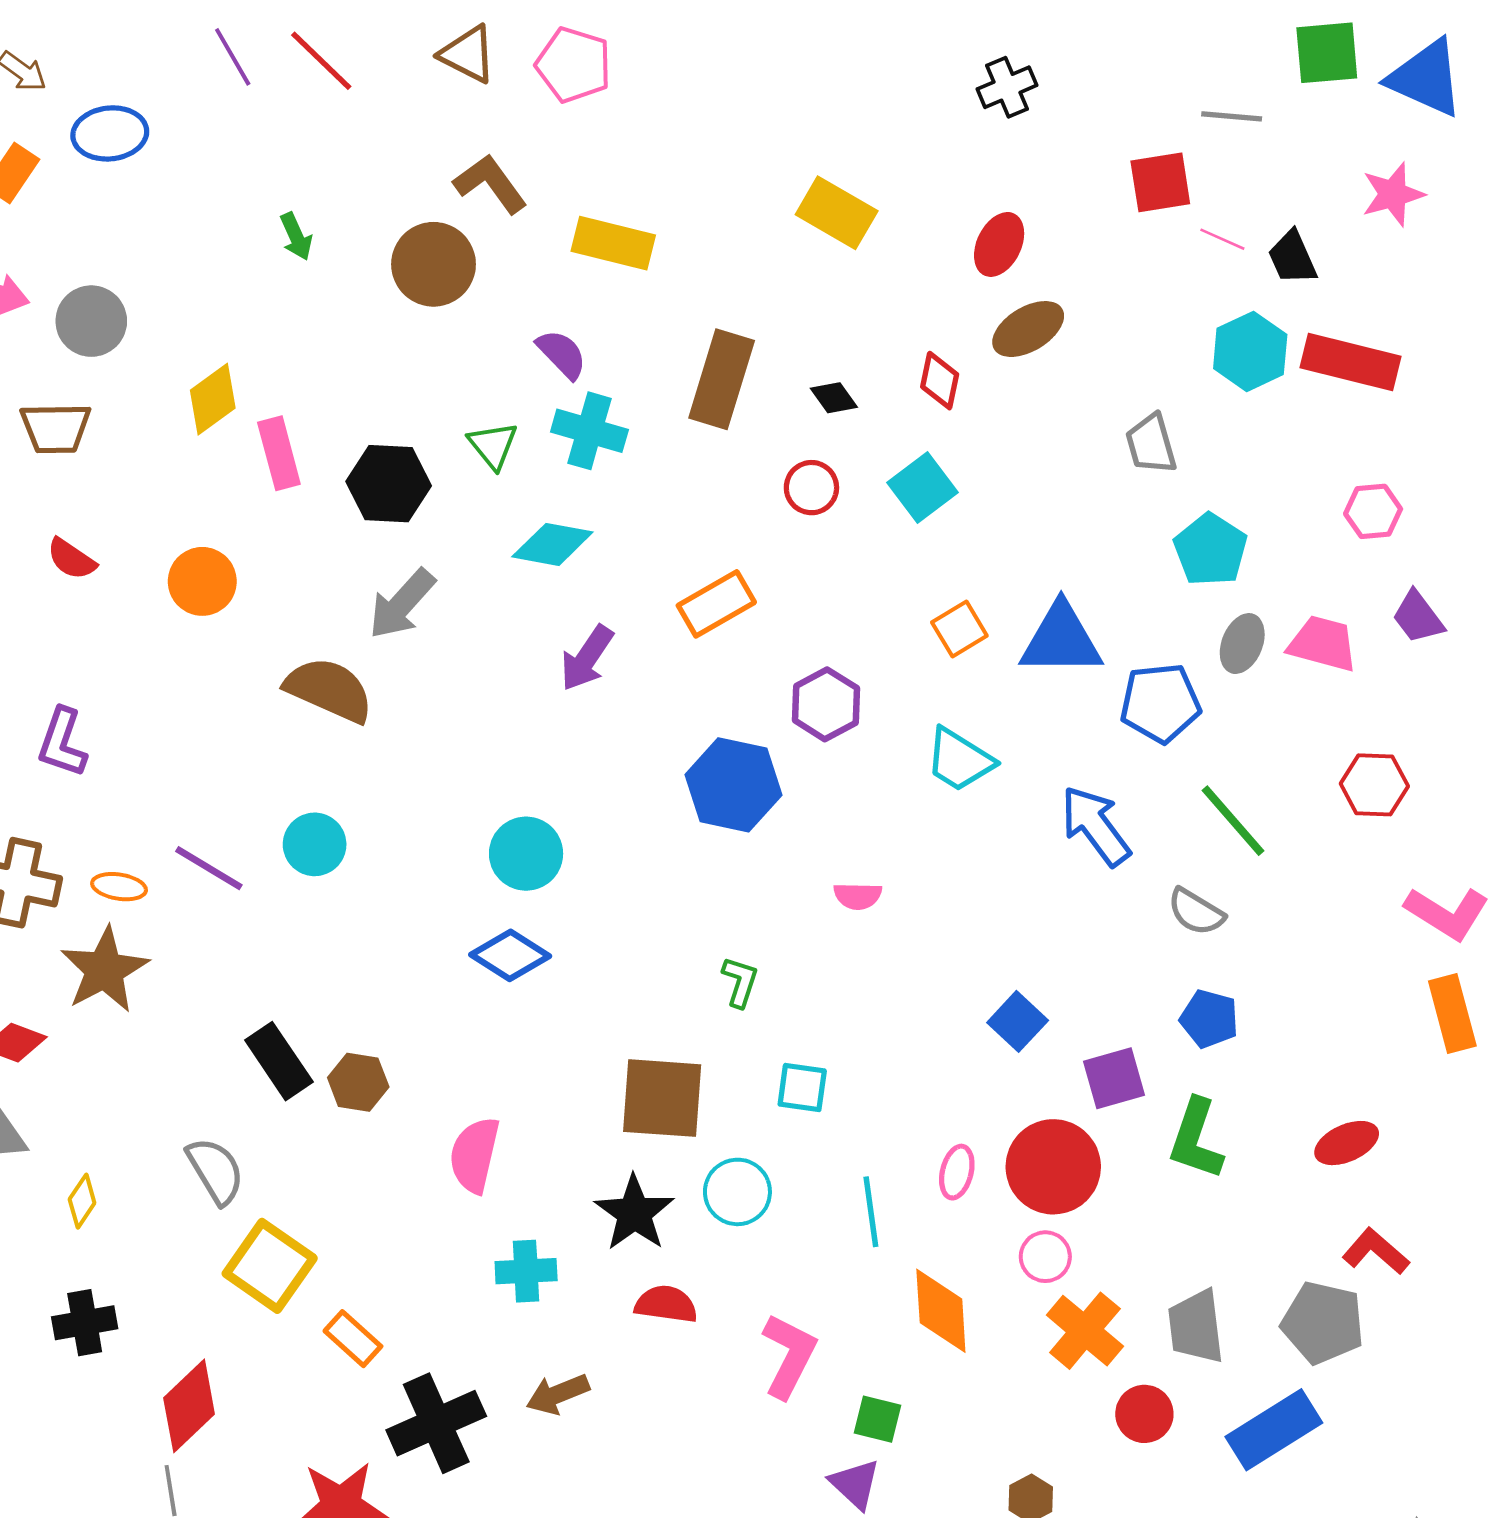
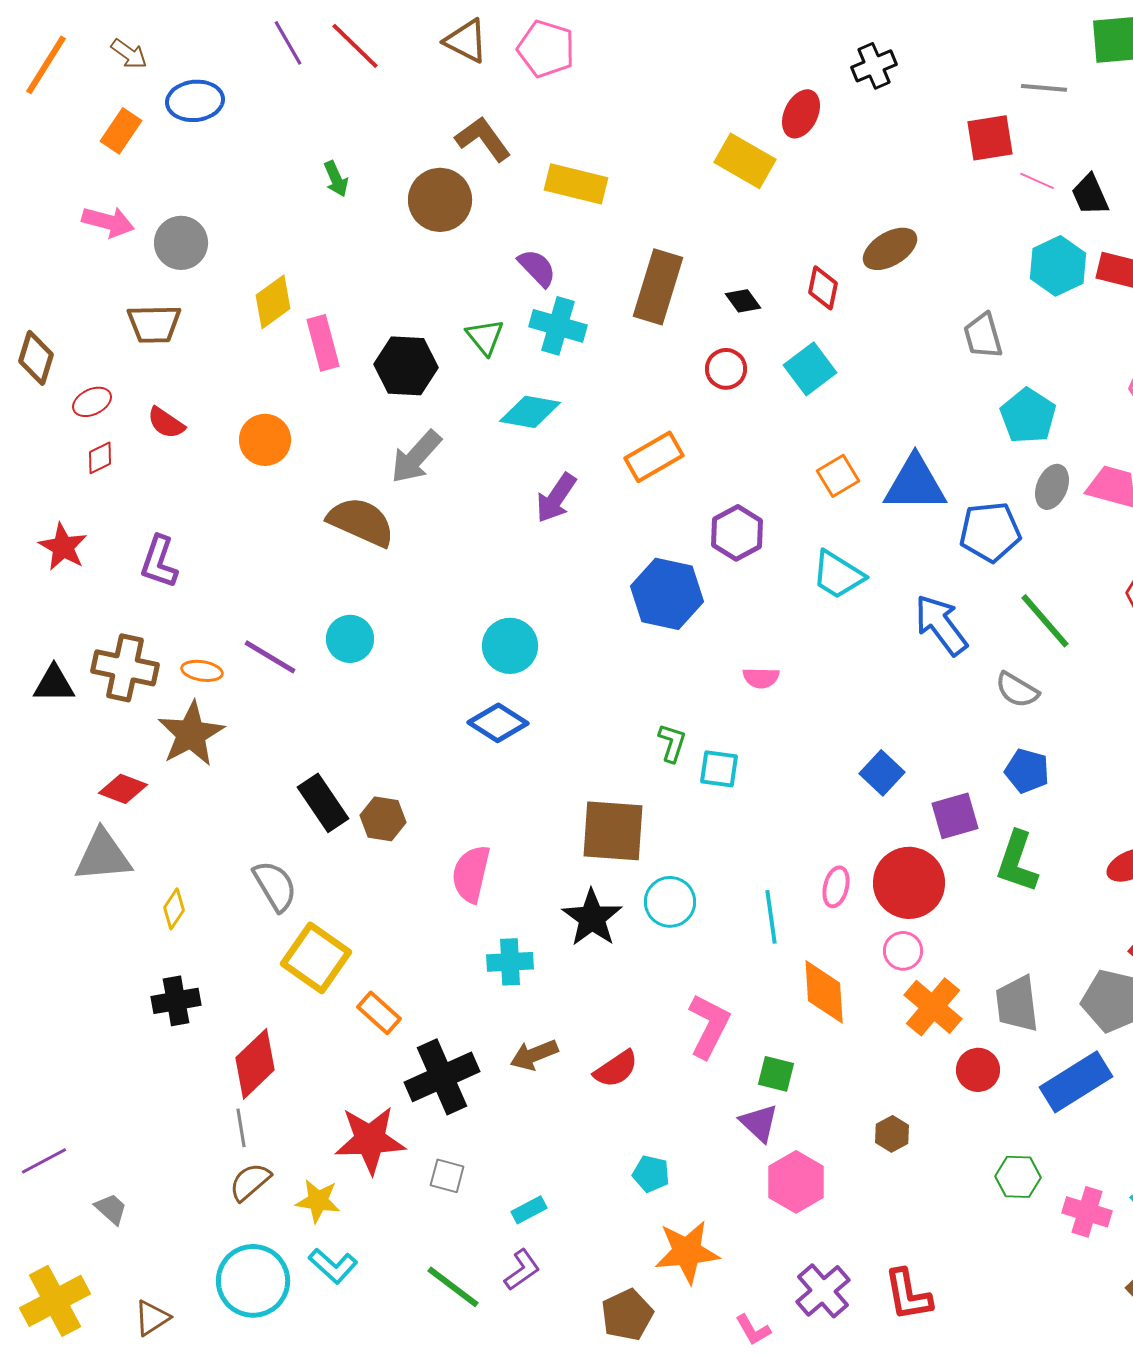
red ellipse: (999, 244) -> (801, 114), moved
cyan square: (802, 1088) -> (719, 769), moved
red semicircle: (666, 1304) -> (616, 1069), moved, turned 138

